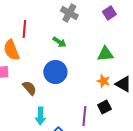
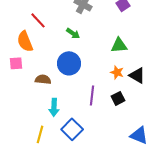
red line: (24, 29) -> (38, 20), turned -48
brown semicircle: (29, 88) -> (43, 79), turned -42
purple line: (84, 116) -> (92, 95), moved

